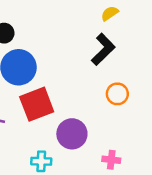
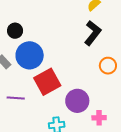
pink cross: (111, 160) -> (99, 118), moved

